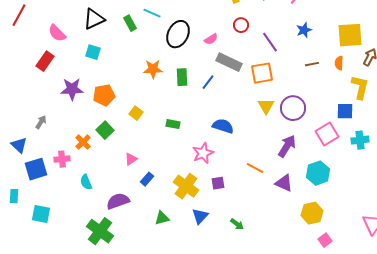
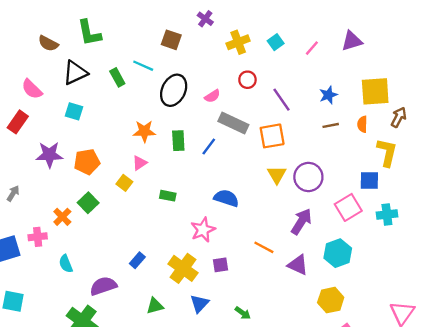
blue star: (304, 30) -> (328, 95), moved
pink triangle: (131, 159) -> (140, 163), moved

